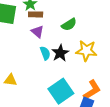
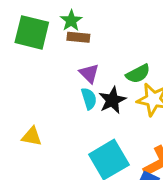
green semicircle: (69, 25) -> (138, 74), moved
purple triangle: (37, 32) -> (89, 73), moved

